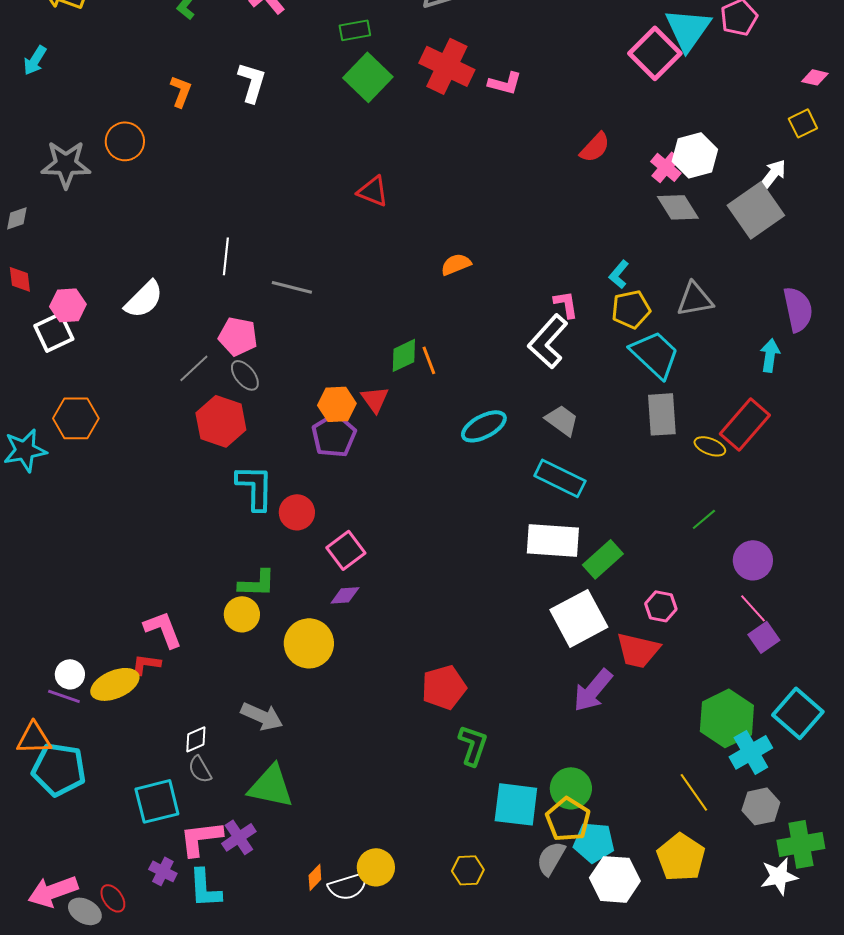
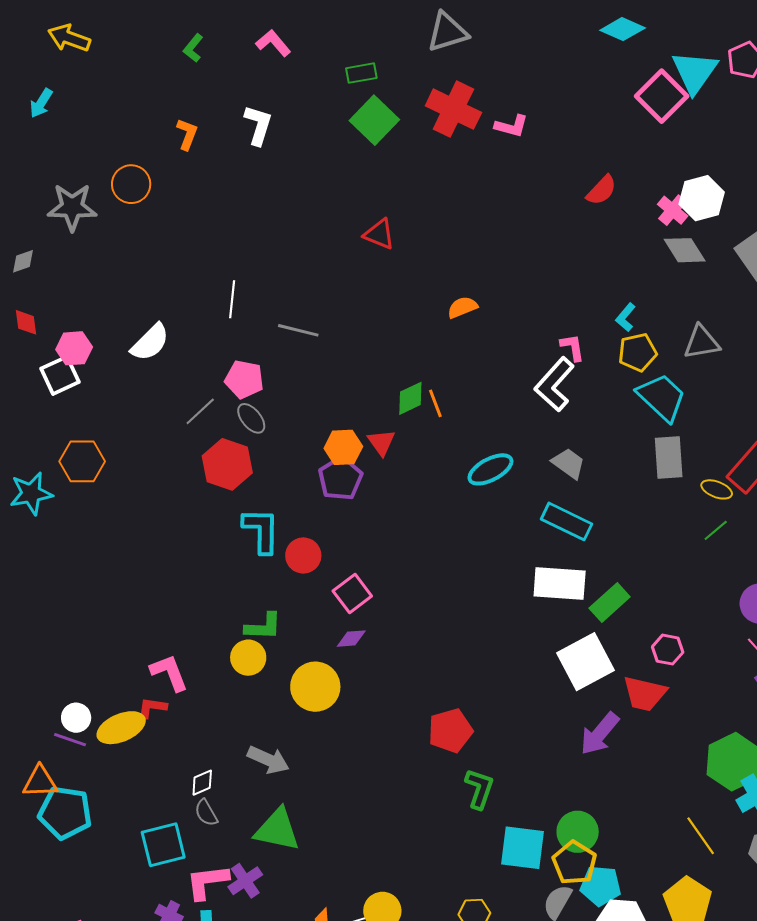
green line: (704, 519) -> (716, 530), moved

